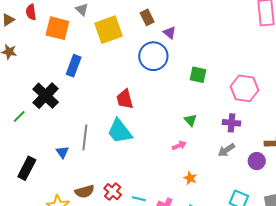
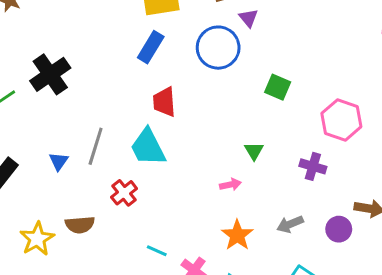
blue rectangle: (74, 66) -> (151, 47), moved
gray arrow: (226, 150) -> (290, 224), moved
orange star: (190, 178) -> (237, 235), size x1.5
red cross: (113, 192) -> (124, 193), moved

